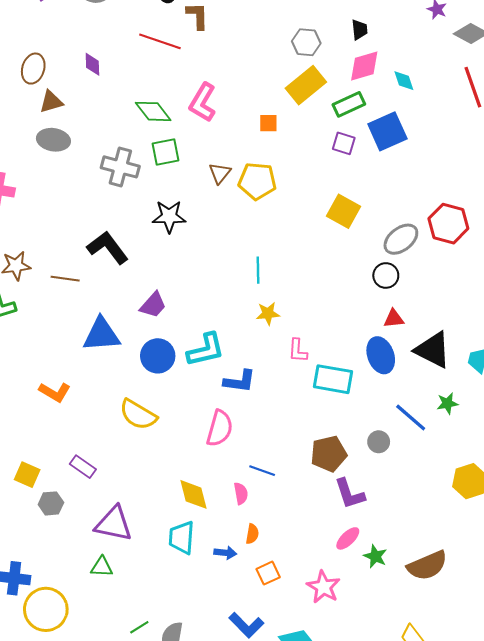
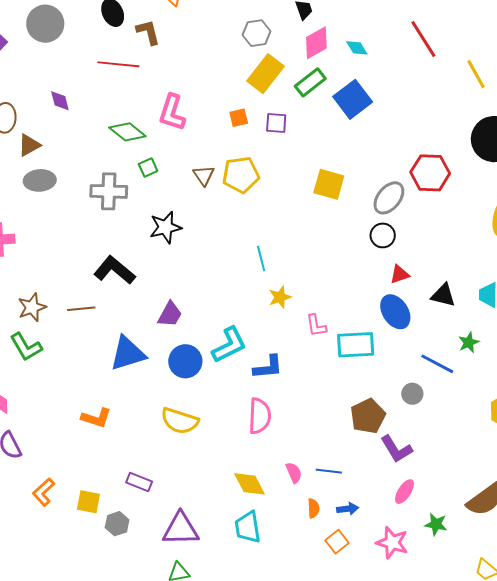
purple square: (344, 143) -> (276, 123), moved
green square: (166, 152) -> (148, 167), size x0.7
black triangle: (433, 350) -> (443, 295), size x0.7
blue line: (262, 471) -> (329, 471), moved
blue arrow: (225, 553) -> (348, 509), moved
green star: (375, 556) -> (436, 524), moved

